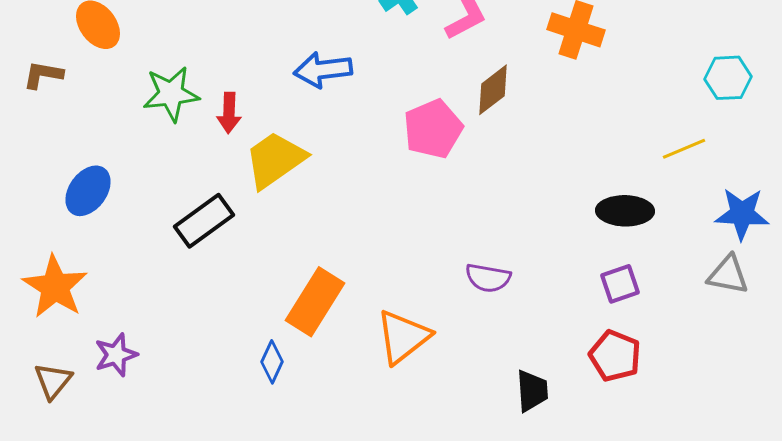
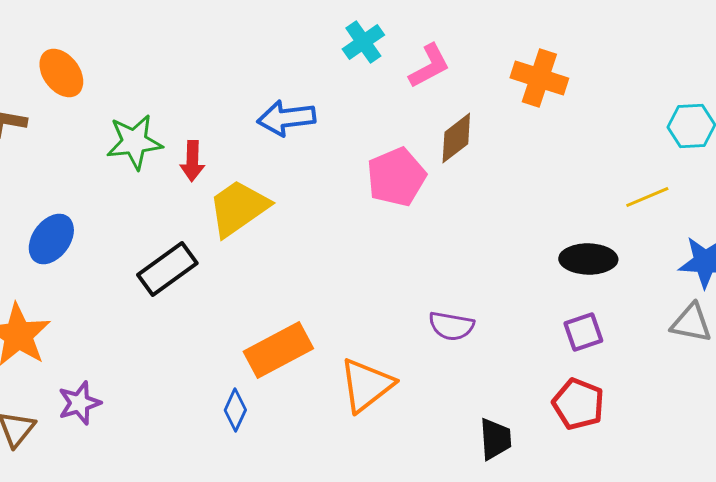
orange rectangle: (315, 302) -> (278, 350), turned 30

